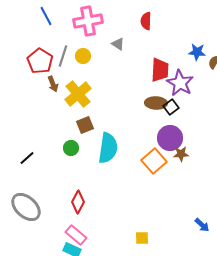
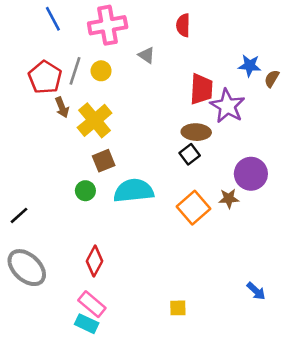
black square: (171, 107) -> (190, 154), moved
purple circle: (170, 138) -> (251, 174), moved
cyan semicircle: (108, 148) -> (134, 191), turned -104
black line: (27, 158) -> (19, 215), moved

